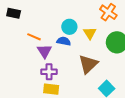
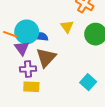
cyan circle: (69, 27) -> (27, 32), moved, size x1.5
brown triangle: (88, 64) -> (46, 58), moved

